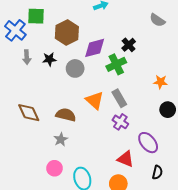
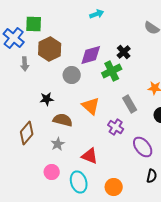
brown hexagon: (67, 32) -> (50, 49), moved
black star: (49, 59) -> (47, 99), moved
gray rectangle: (119, 98) -> (130, 104), moved
brown diamond: (29, 113) -> (27, 133), moved, turned 65
red triangle: (125, 159) -> (90, 156), moved

